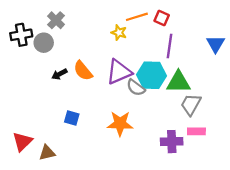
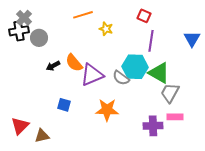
orange line: (137, 17) -> (83, 15), moved
gray cross: (56, 20) -> (24, 18), moved
purple triangle: (119, 72) -> (92, 75), moved
green triangle: (178, 82) -> (159, 73), turned 30

